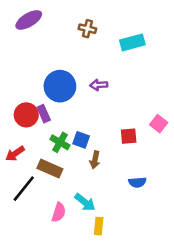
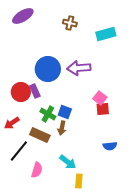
purple arrow: (99, 85) -> (79, 68), size x1.6
pink square: (159, 124) -> (100, 98), moved
brown arrow: (95, 160) -> (62, 128), moved
pink semicircle: (59, 212) -> (37, 170), moved

